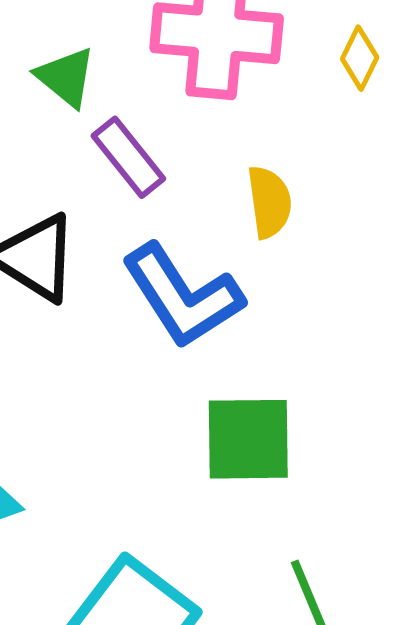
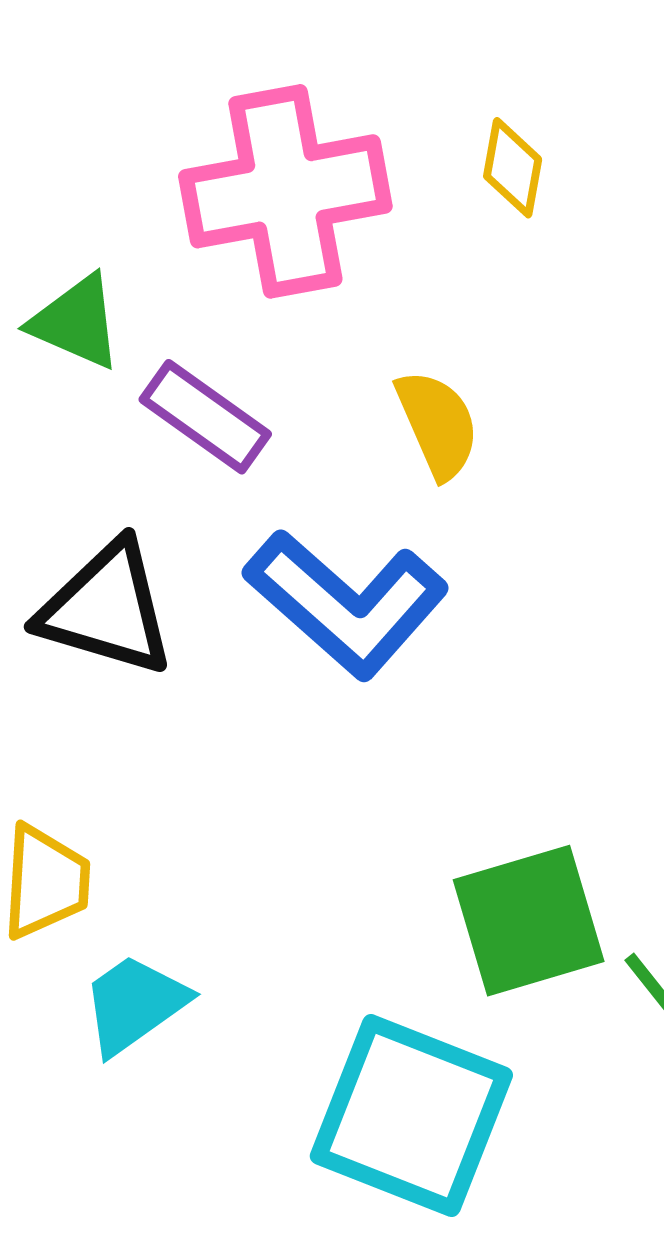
green square: (248, 439) -> (529, 921), moved

